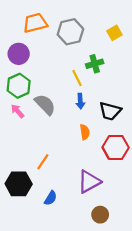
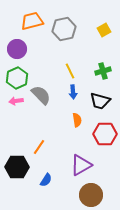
green cross: (95, 64) -> (103, 71), moved
pink arrow: (18, 111) -> (16, 101), turned -56
brown circle: (100, 215) -> (91, 195), size x1.5

